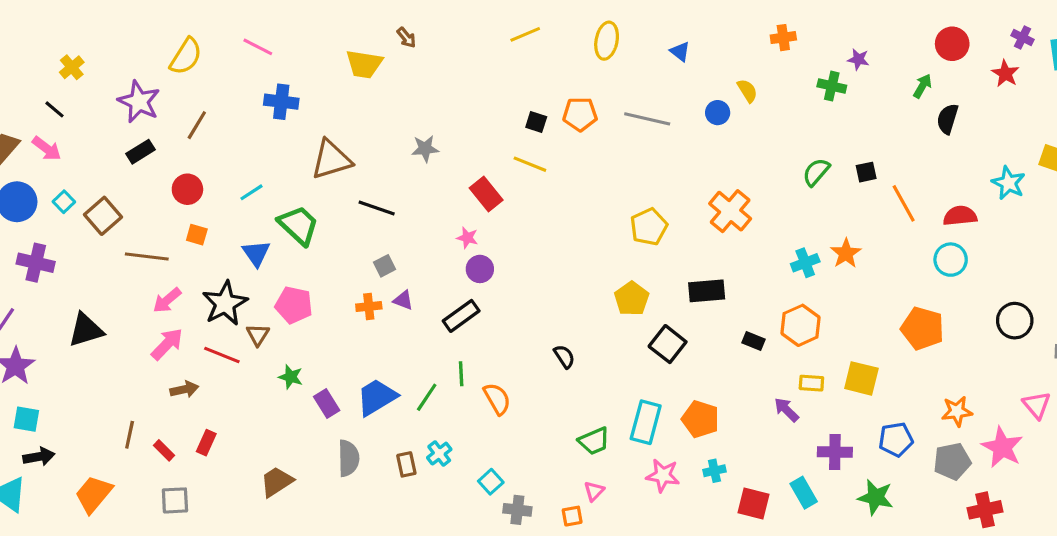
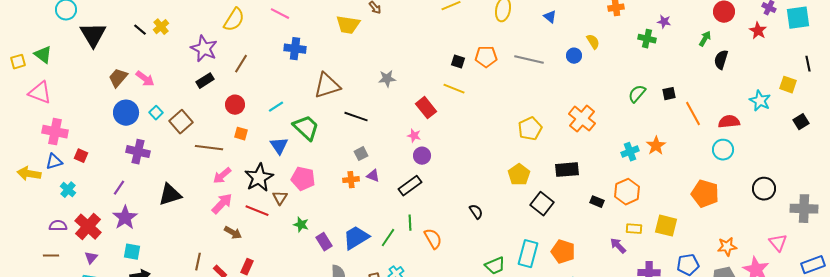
black line: (54, 109) -> (140, 30), moved
brown arrow: (184, 389) -> (233, 233), turned 42

